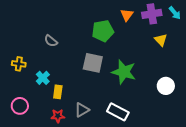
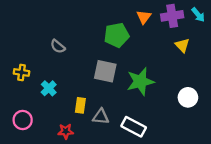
green star: (124, 72) -> (140, 82), turned -30
yellow rectangle: (58, 92) -> (80, 105), moved
gray triangle: (82, 110) -> (101, 117), moved, turned 35

